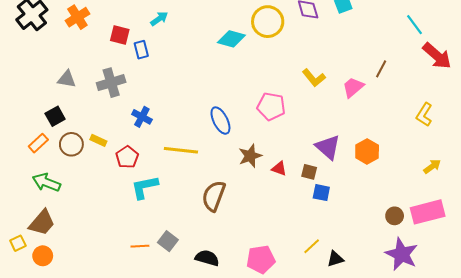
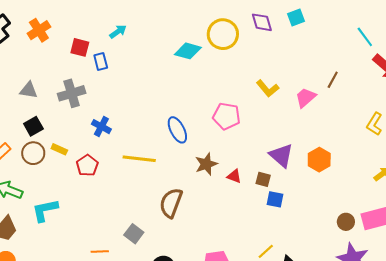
black square: (55, 116) -> (33, 126), moved
cyan L-shape: (145, 187) -> (45, 210), moved
gray square: (168, 241) -> (134, 234), moved

